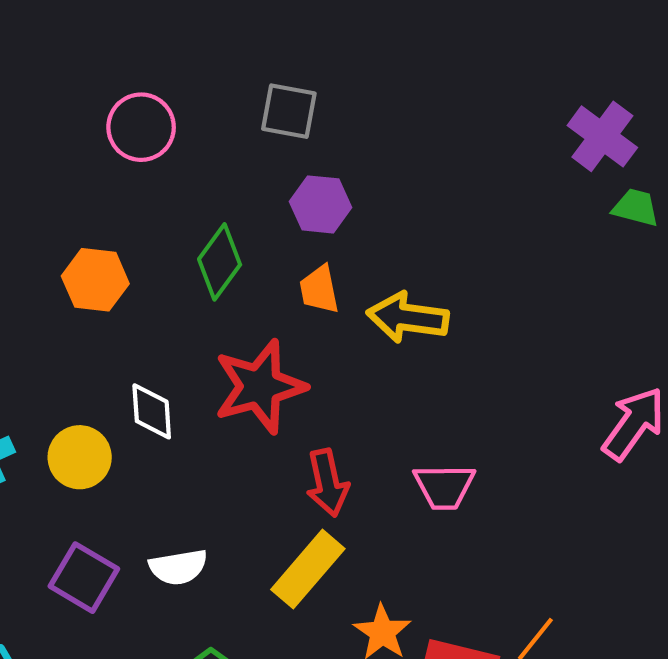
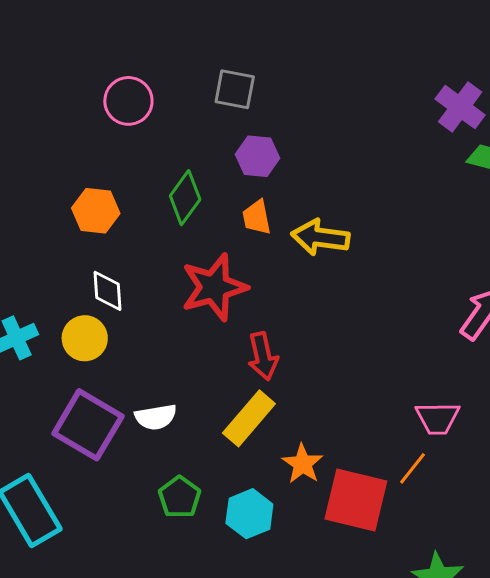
white diamond: (152, 411) -> (108, 291), moved
pink trapezoid: (444, 487) -> (438, 418), moved
purple square: (84, 578) -> (88, 425), size x1.4

